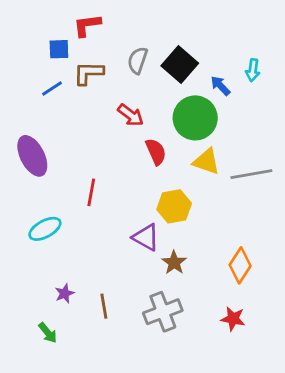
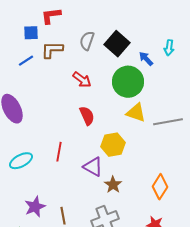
red semicircle: (156, 152) -> (87, 116), moved
red line: (91, 192) -> (59, 152), moved
purple star: (65, 293) -> (35, 207), size x1.5

